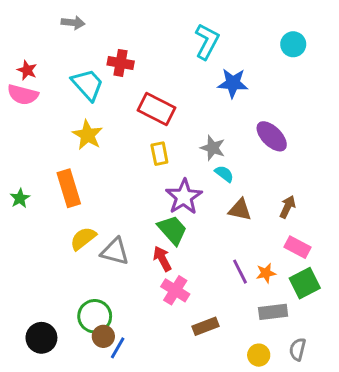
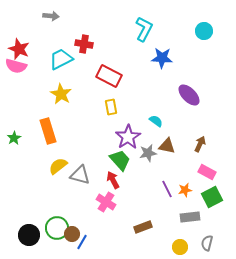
red star: (27, 70) -> (19, 49), size x1.5
cyan trapezoid: (87, 85) -> (61, 59), turned -75
gray star: (213, 148) -> (148, 153), moved, turned -30
pink cross: (175, 290) -> (106, 202), moved
green circle: (95, 316) -> (57, 228), moved

